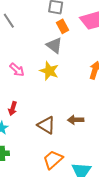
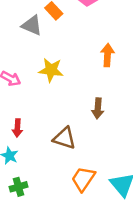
gray triangle: (54, 45) -> (32, 25), moved
brown arrow: (76, 120) -> (98, 108), moved, turned -70

